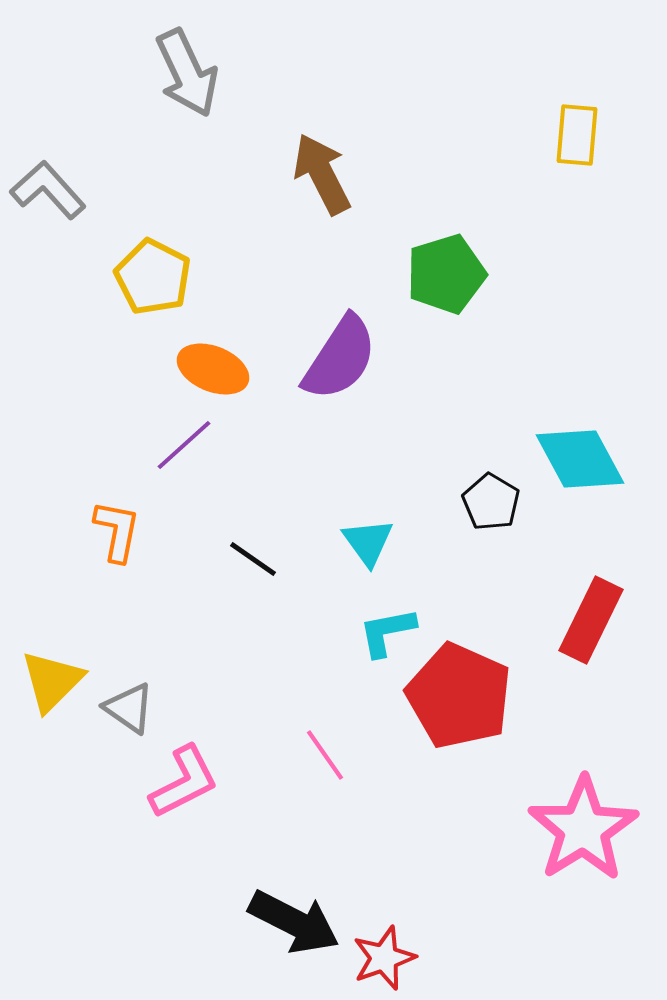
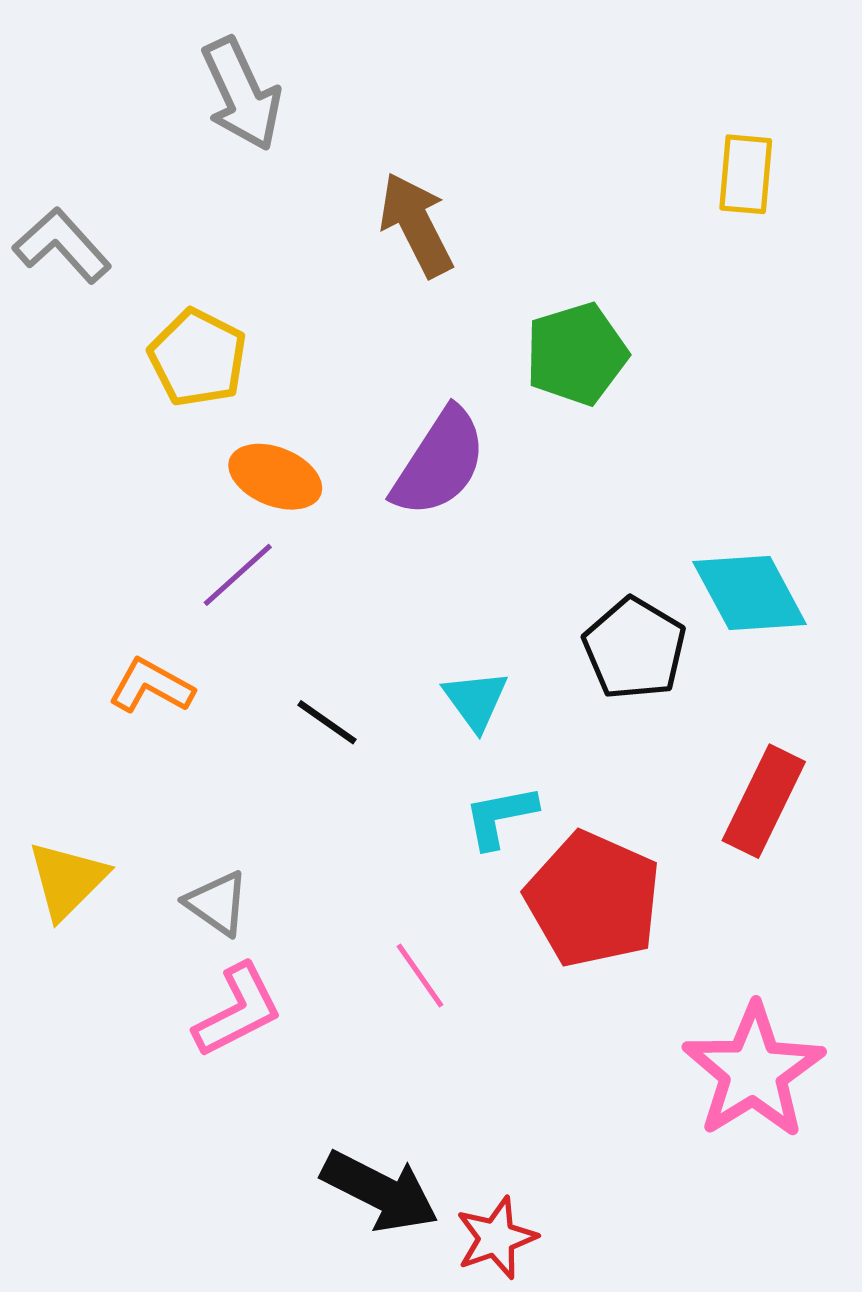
black pentagon: (491, 502) -> (635, 649), size x1.4
orange L-shape: (117, 531) -> (151, 686), turned -72
gray triangle: (129, 708) -> (217, 903), moved

